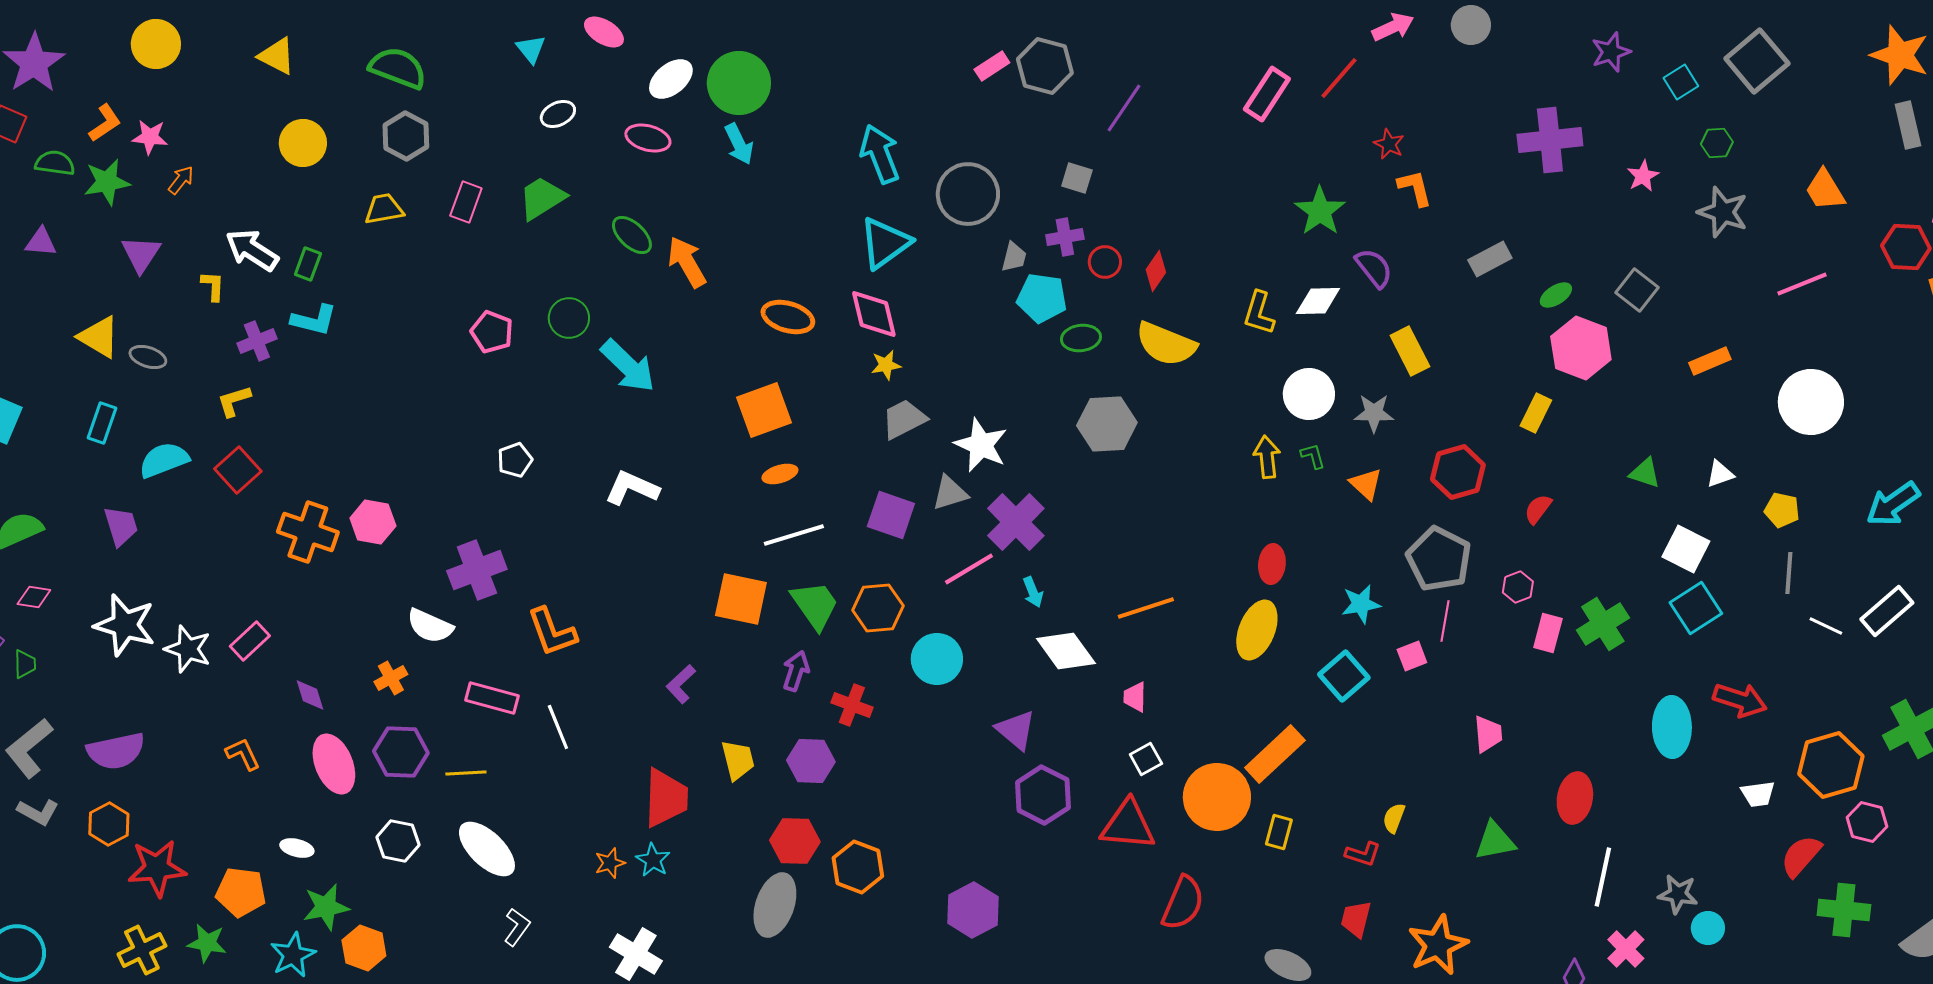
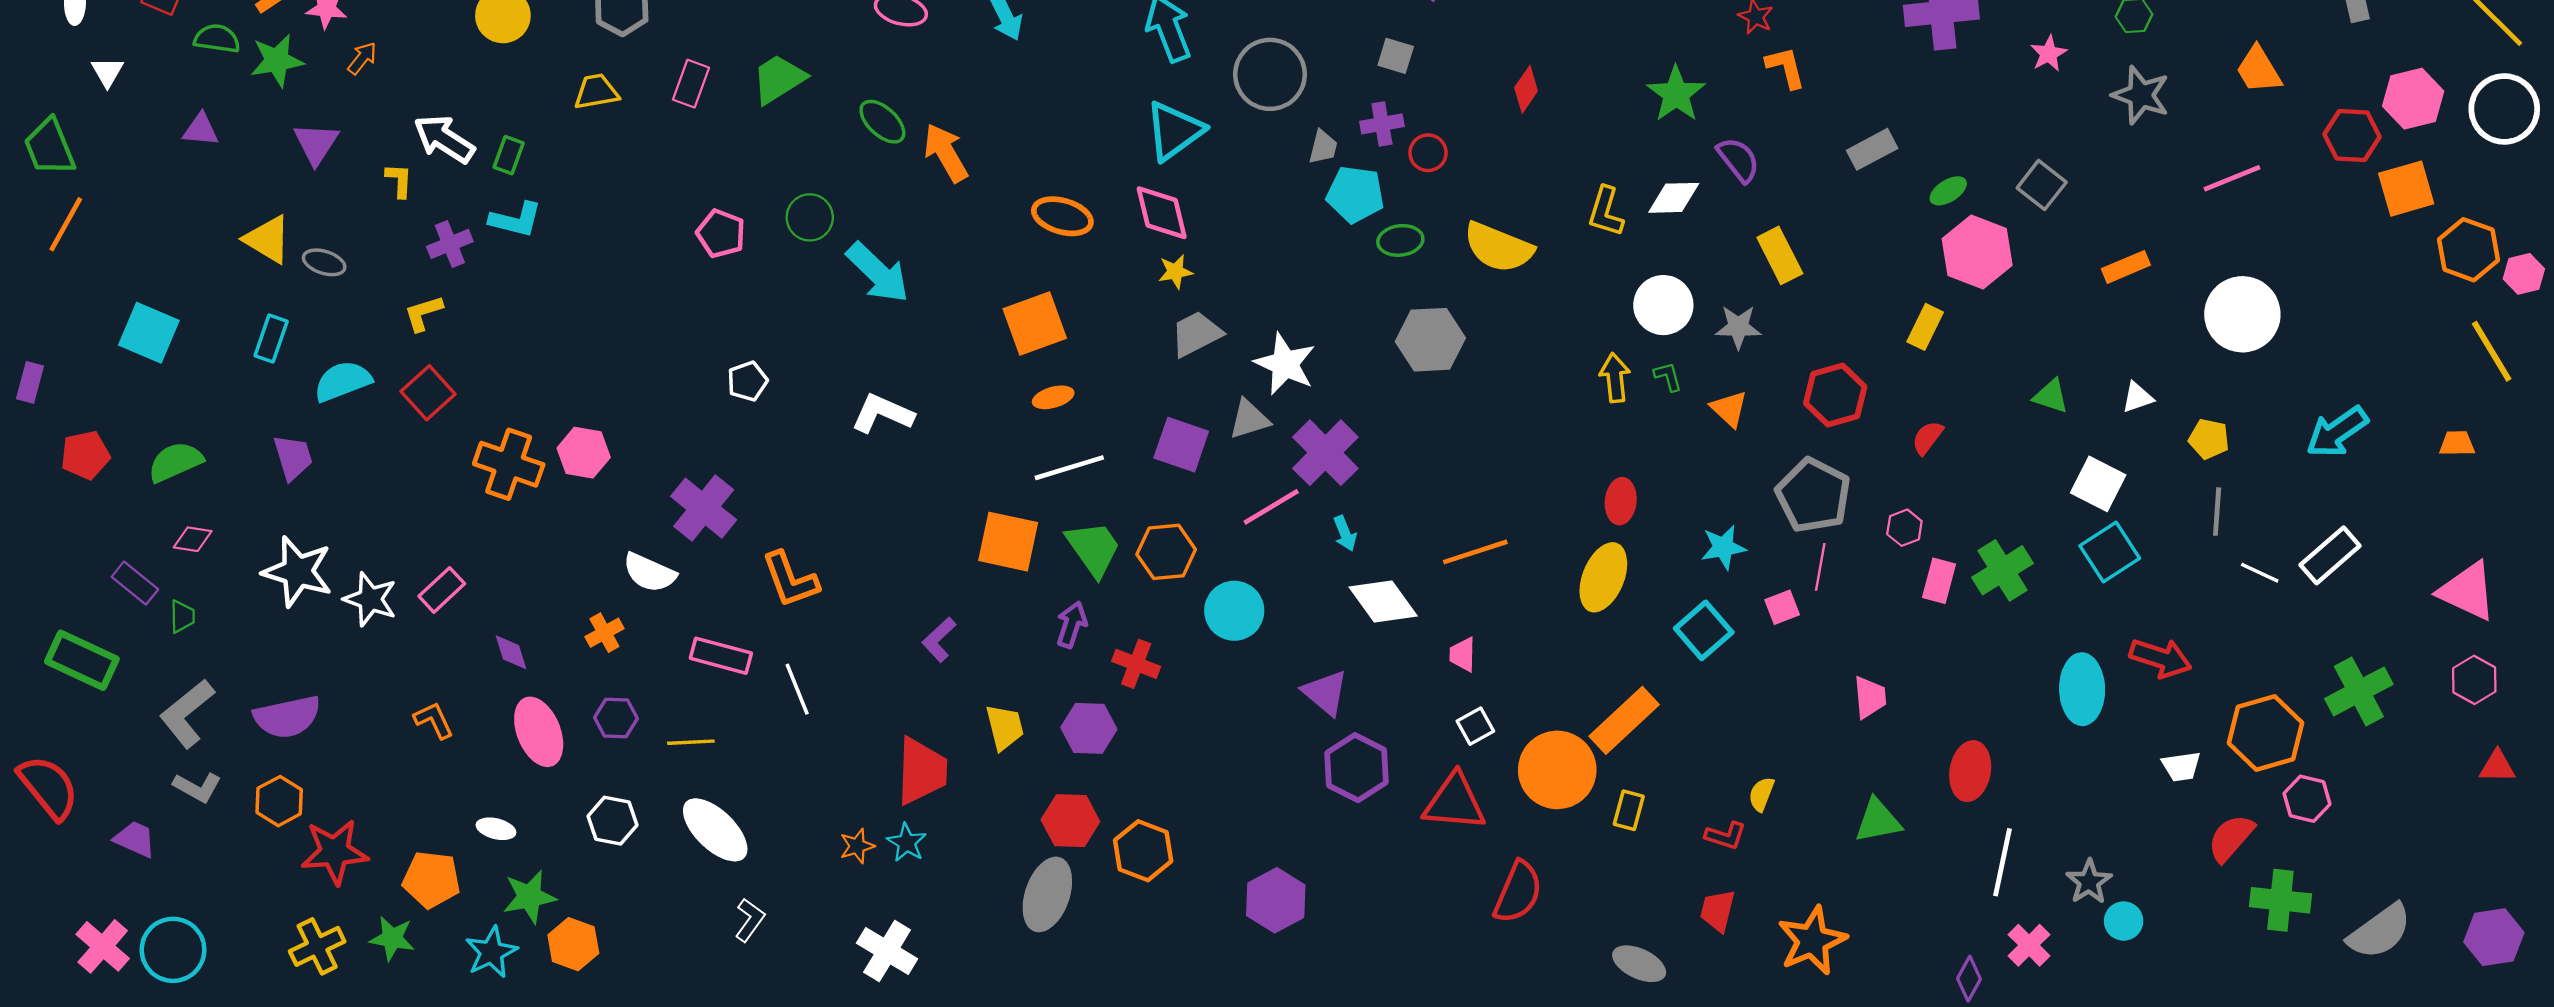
red diamond: (1156, 271) -> (1526, 89), moved
purple cross: (477, 570) -> (704, 508), turned -30
purple hexagon: (401, 752) -> (616, 718), size x0.7
gray star: (1678, 894) -> (2089, 882), turned 30

